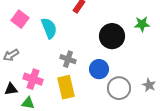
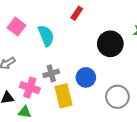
gray cross: (68, 59) -> (51, 73), moved, turned -35
blue circle: (99, 69) -> (86, 77), moved

